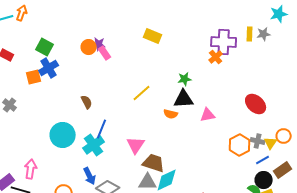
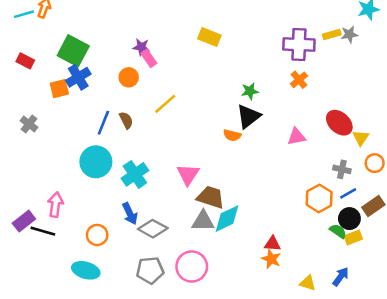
yellow rectangle: (250, 34) -> (332, 34), turned 72
green square: (45, 47) -> (73, 51), size x1.4
orange circle: (89, 47) -> (129, 77), moved
orange cross: (216, 57) -> (299, 80), moved
yellow line: (142, 93) -> (165, 104), moved
black triangle: (184, 99) -> (248, 116), turned -35
pink triangle: (208, 115) -> (296, 137), moved
blue line: (102, 129) -> (103, 123), moved
yellow triangle: (271, 143) -> (361, 138), moved
orange hexagon: (240, 145) -> (319, 198), moved

